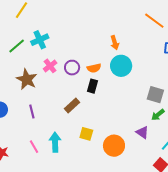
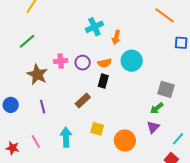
cyan cross: (40, 40) -> (94, 27), moved
orange arrow: (115, 43) -> (116, 37), moved, turned 32
pink cross: (50, 66) -> (61, 61), turned 32
green arrow: (158, 115) -> (157, 108), moved
purple triangle: (142, 132) -> (153, 127), turned 40
pink line: (34, 147) -> (36, 141), moved

